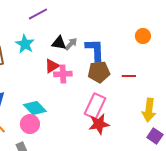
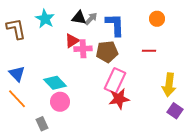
orange circle: (143, 36) -> (157, 19), moved
brown pentagon: (99, 72) -> (107, 52), moved
pink circle: (30, 124) -> (60, 102), moved

